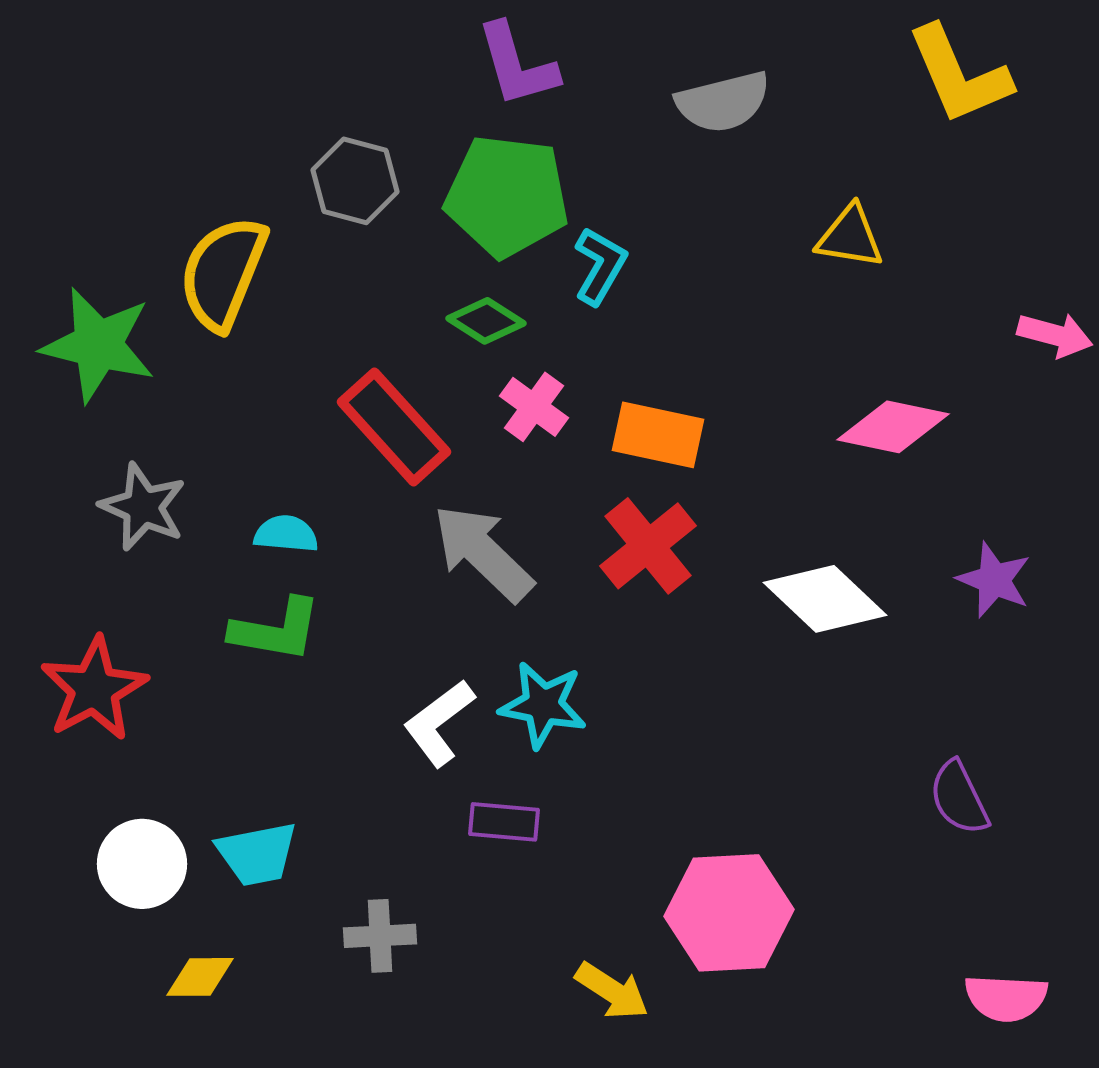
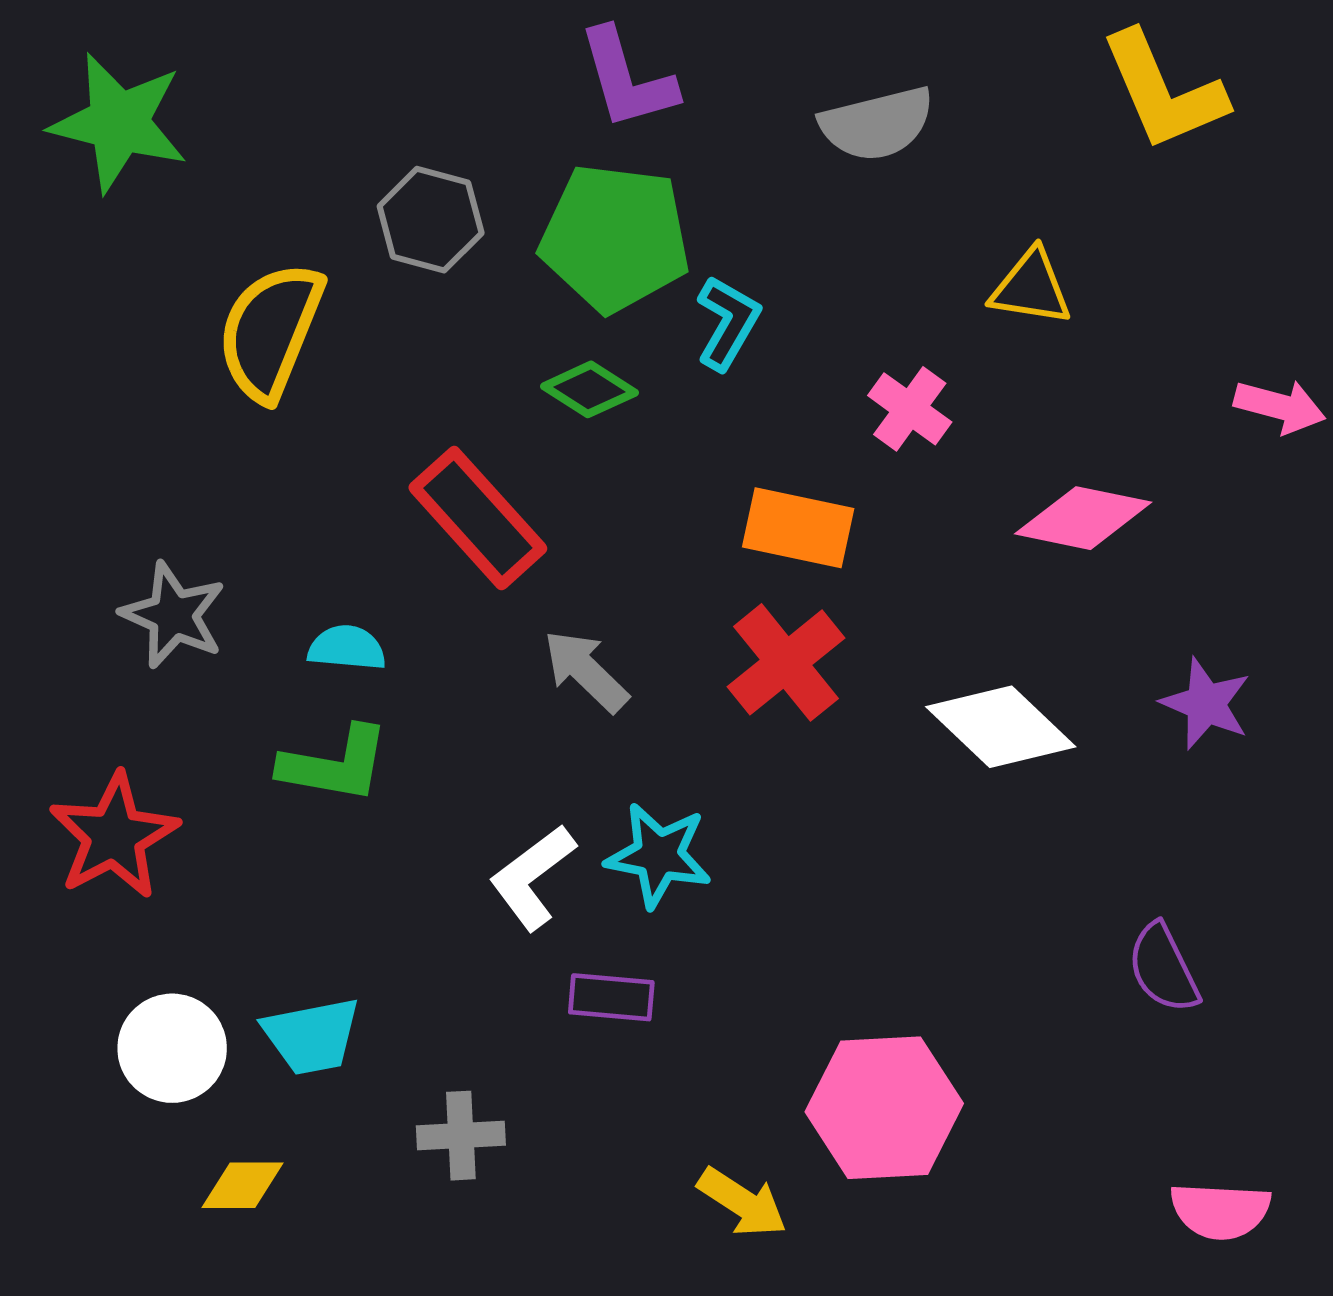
green star: (98, 345) -> (119, 123), moved
pink cross: (534, 407) -> (910, 409), moved
gray arrow: (483, 553) -> (586, 671), size x0.7

